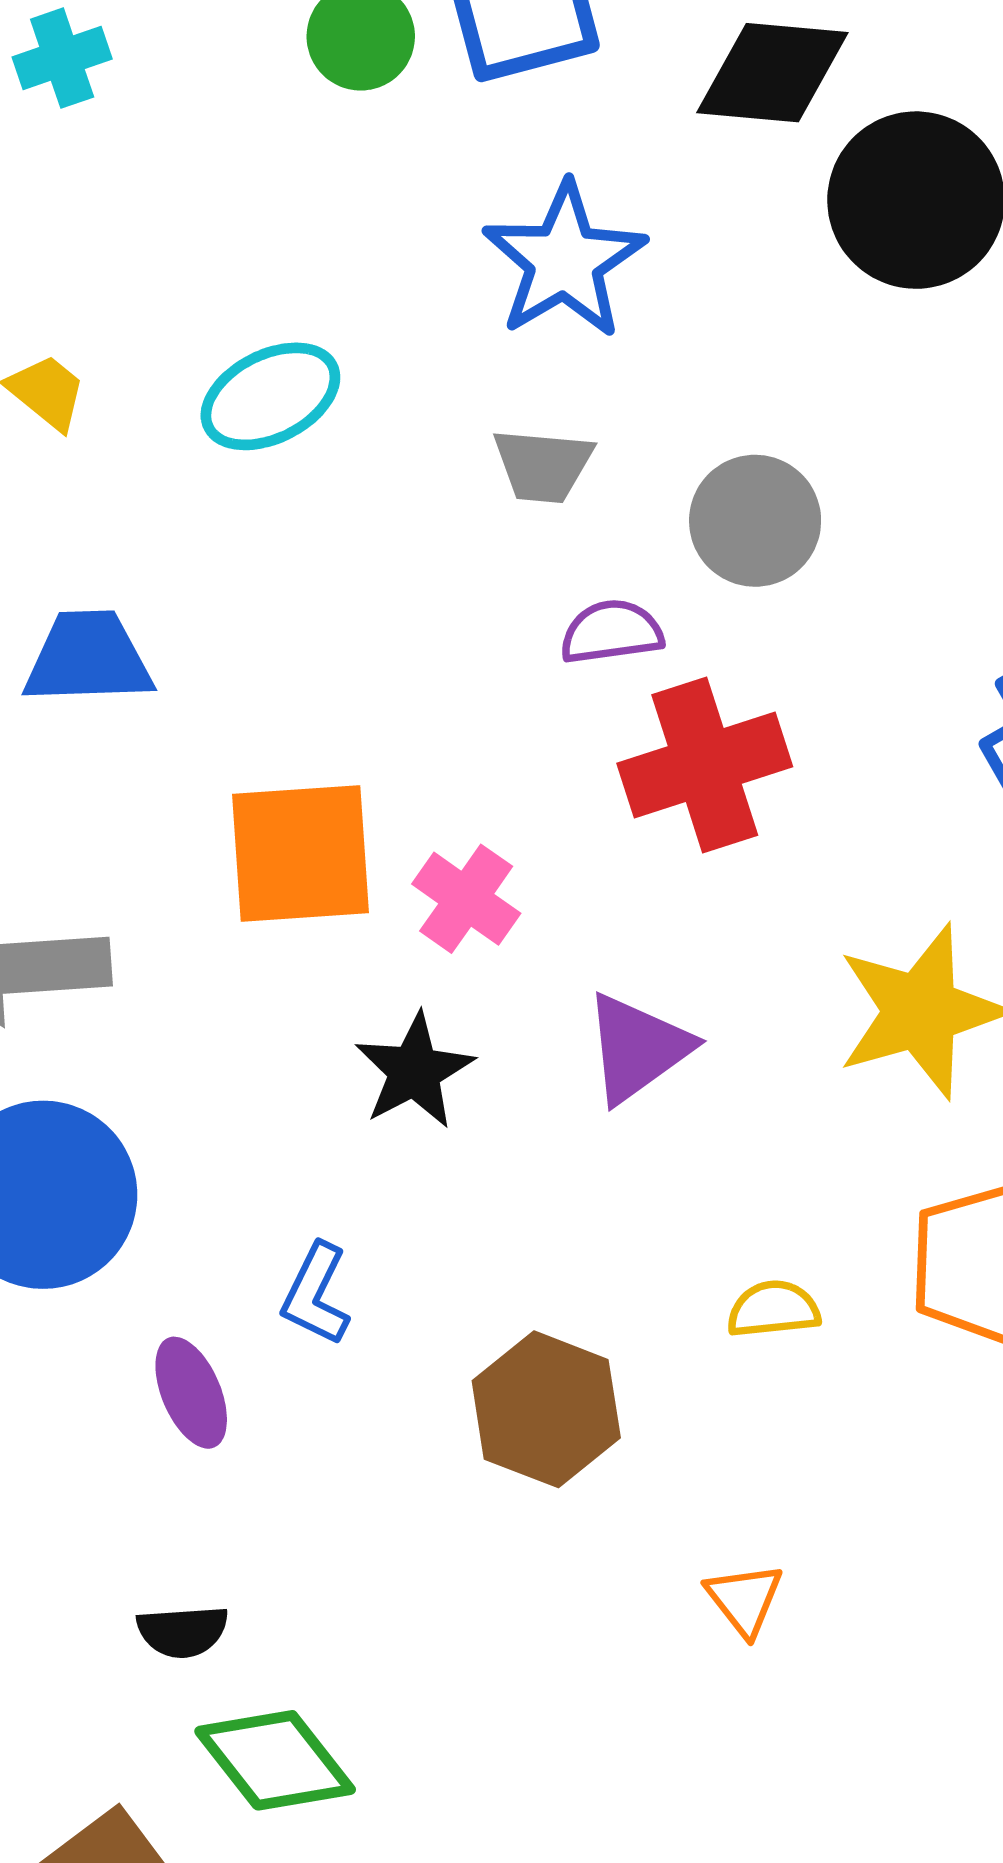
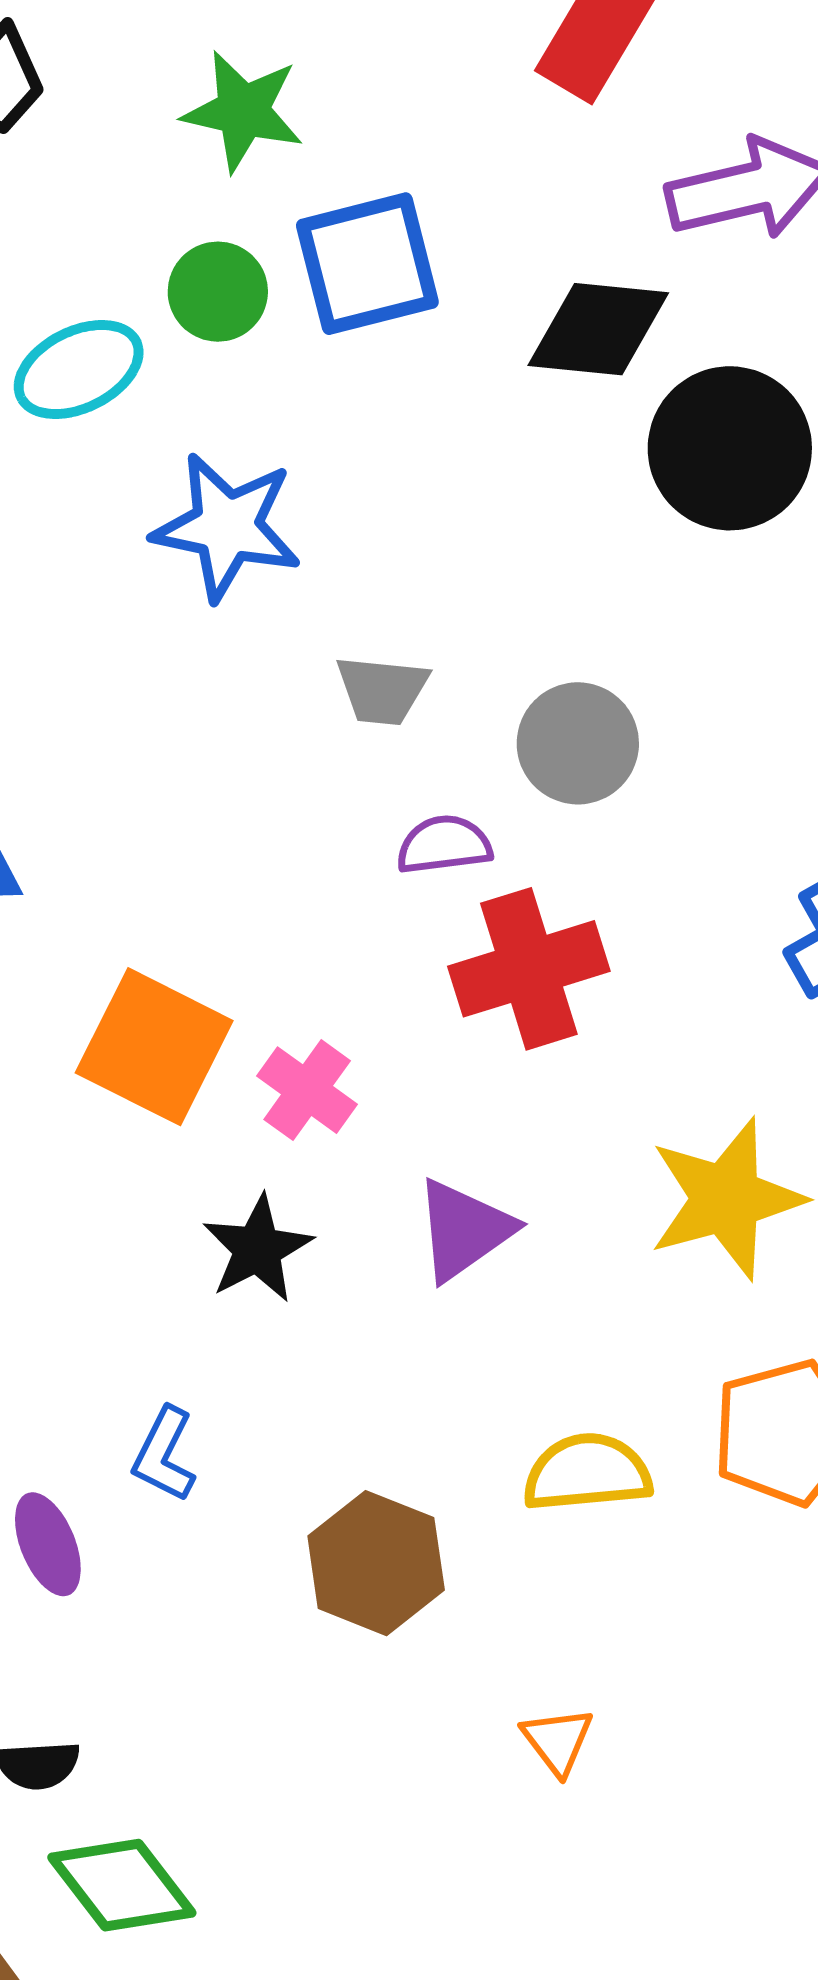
blue star: (564, 261) -> (227, 527), moved, turned -30
cyan ellipse: (270, 396) -> (79, 370), moved
orange square: (300, 854) -> (154, 1047), turned 30
yellow semicircle: (773, 1309) -> (587, 1473), size x1.5

